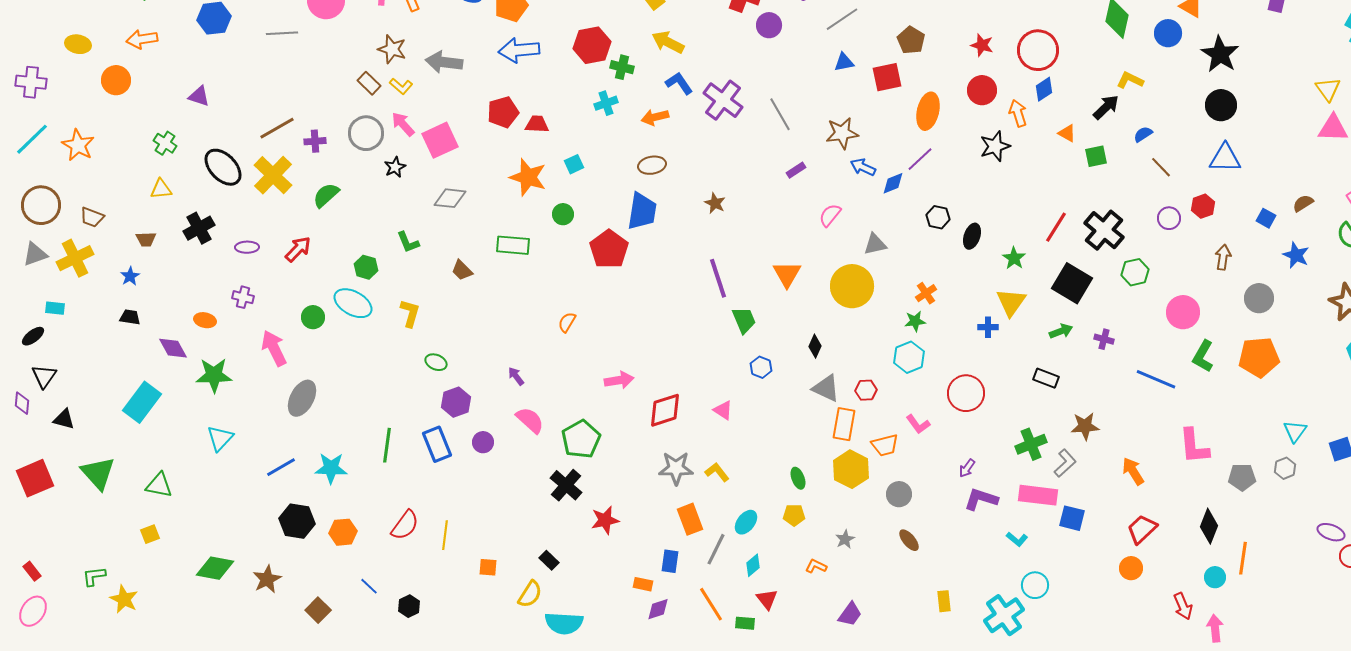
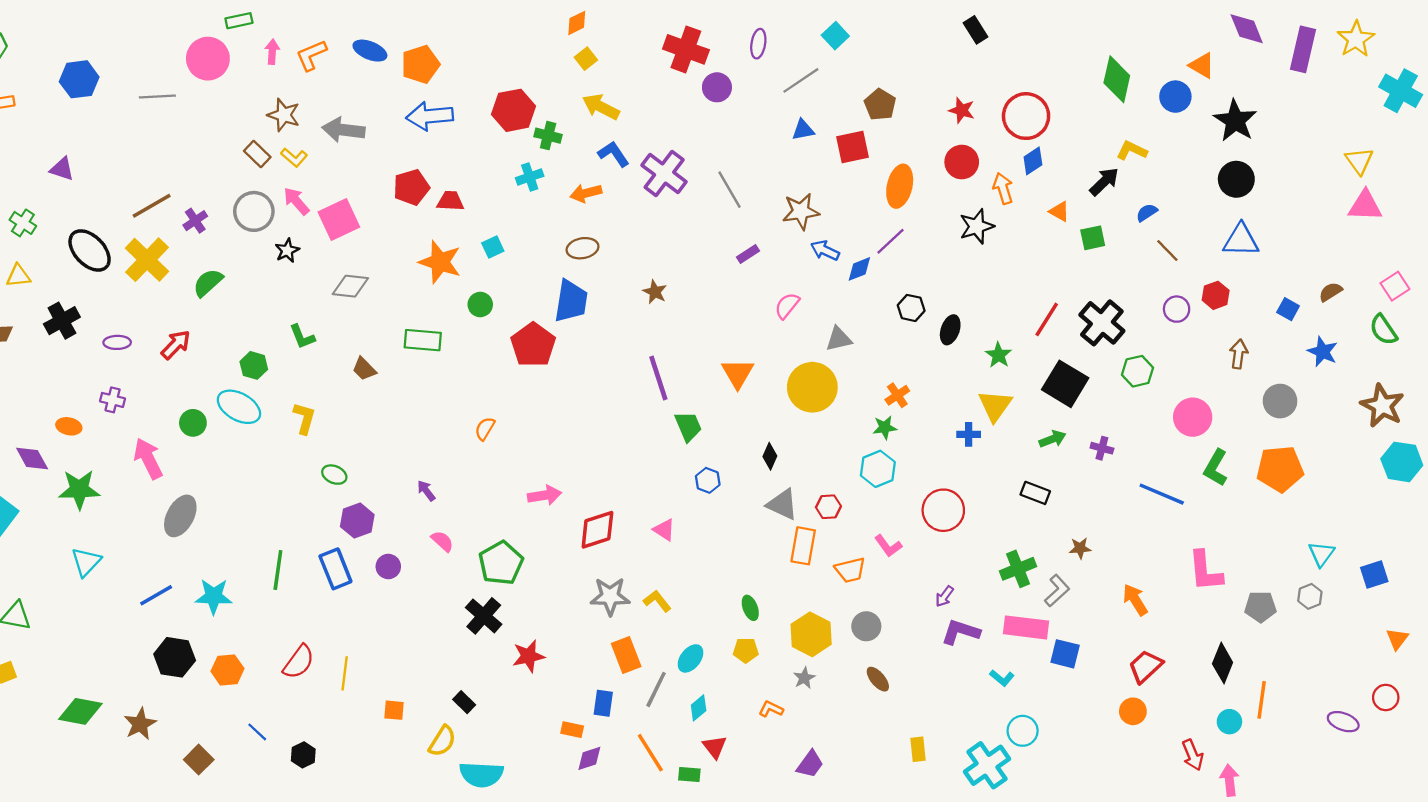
purple cross: (315, 141) -> (195, 221), turned -30
pink semicircle: (530, 420) -> (442, 541), size x0.7
brown star: (1085, 426) -> (1080, 548), size x0.7
yellow hexagon: (851, 469) -> (811, 634), moved
purple ellipse: (1331, 532) -> (1343, 722), moved

